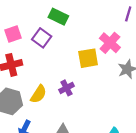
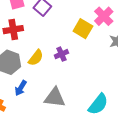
yellow square: (88, 58) -> (83, 29), turned 36

